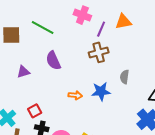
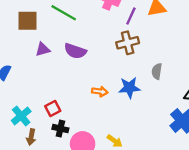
purple semicircle: (53, 61) -> (75, 51), turned -48
purple triangle: (23, 72) -> (43, 49), moved

